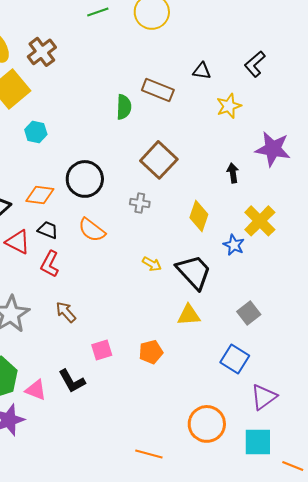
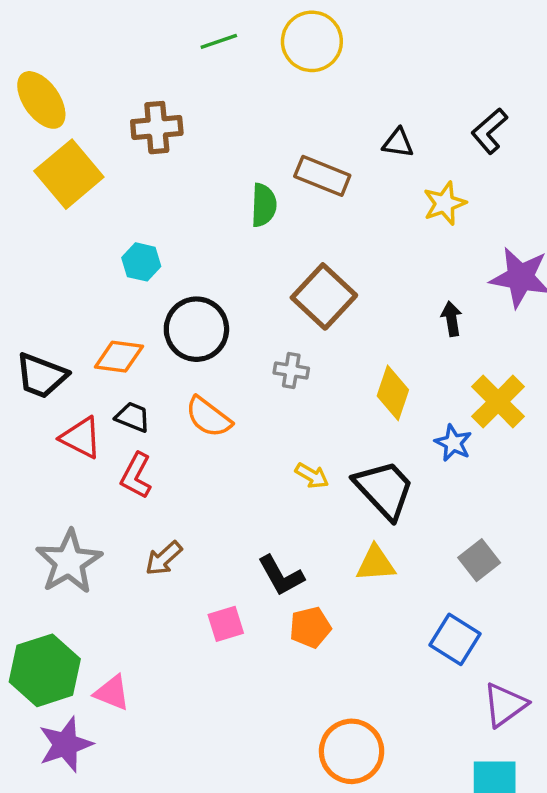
brown cross: (42, 52) -> (157, 128), moved, turned 32
cyan hexagon: (36, 132) -> (141, 262), moved
brown arrow: (66, 312) -> (164, 558), turned -90
black L-shape: (72, 381) -> (281, 576), moved
orange circle: (207, 424) -> (352, 751), moved

